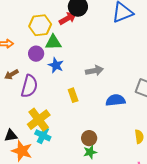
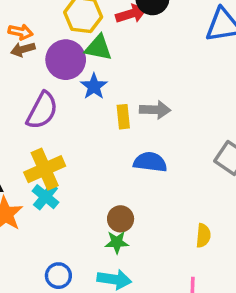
purple circle: (36, 54) -> (66, 60), size x1.5
brown arrow: (11, 74) -> (23, 49), moved
yellow rectangle: (73, 95) -> (123, 117), moved
blue semicircle: (116, 100) -> (150, 162), moved

